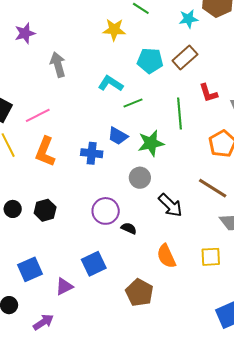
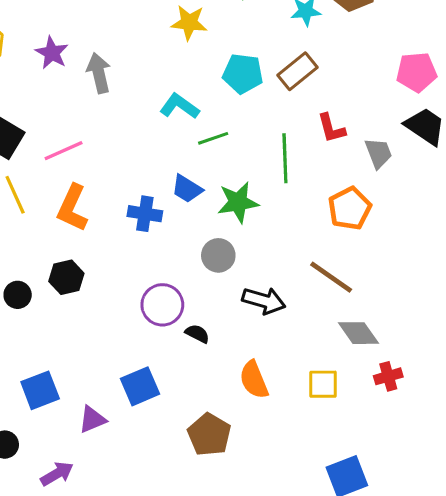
purple star: (25, 33) -> (52, 53), moved, turned -30
black arrow: (170, 205) -> (264, 301), turned -32
black hexagon: (45, 210) -> (66, 277), moved

